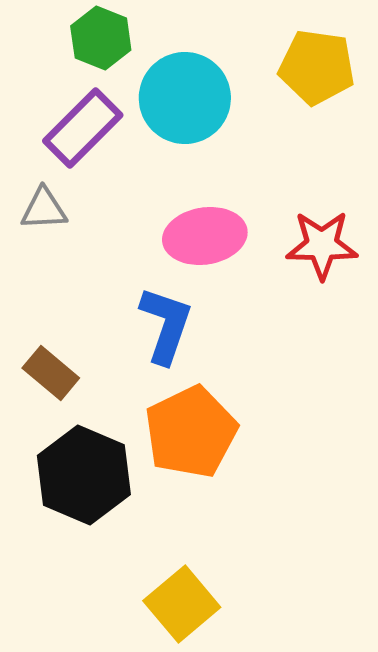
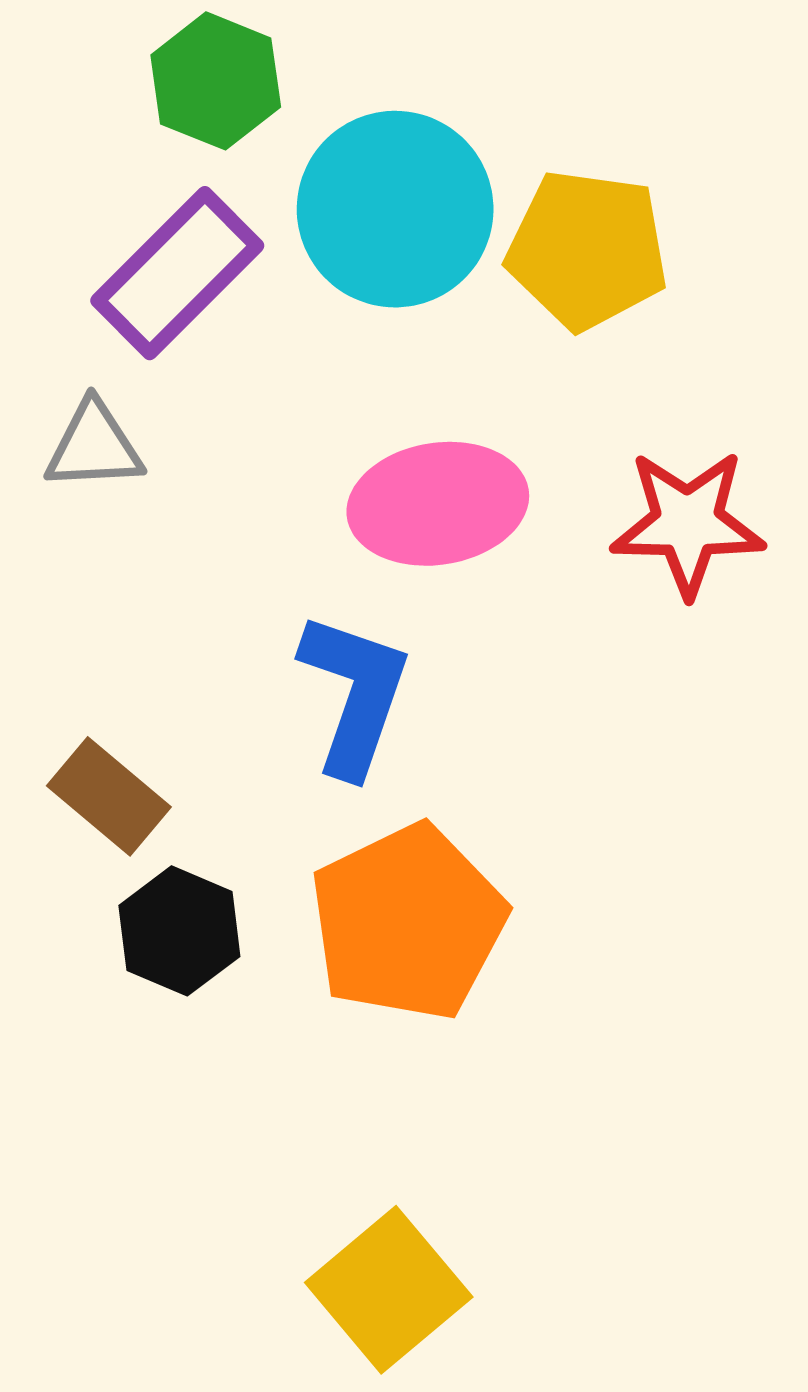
yellow pentagon: (317, 67) -> (587, 250), moved
black hexagon: (84, 475) -> (179, 931), moved, size x0.6

